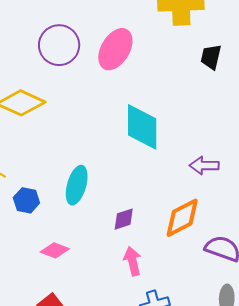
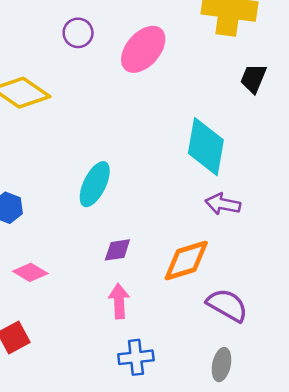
purple circle: (59, 45) -> (78, 33), size x0.6
cyan diamond: (142, 127) -> (206, 147), moved
cyan ellipse: (77, 185) -> (95, 184), moved

